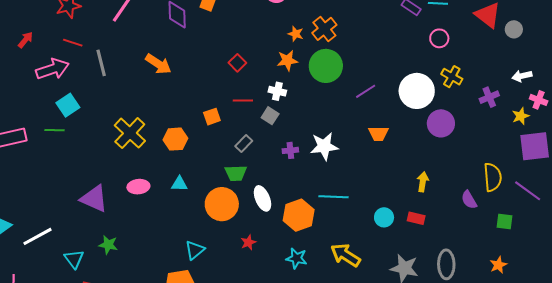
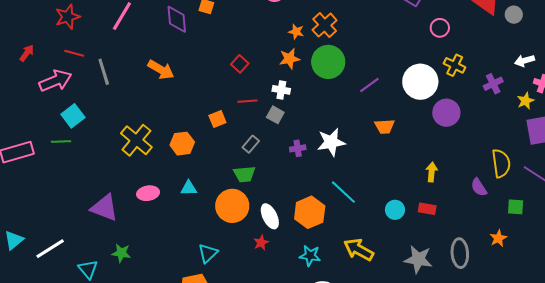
cyan line: (334, 197) -> (343, 192), turned 44
white ellipse: (262, 198) -> (270, 216), moved
orange star: (498, 265) -> (498, 238), moved

